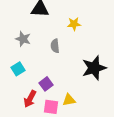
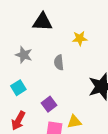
red arrow: (30, 99) -> (18, 121), moved

